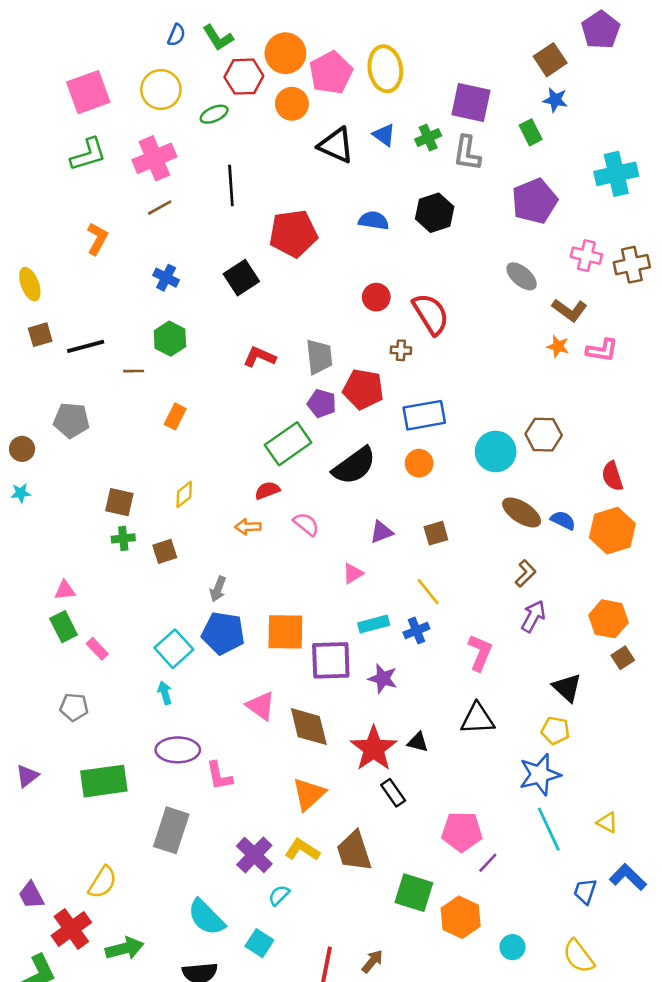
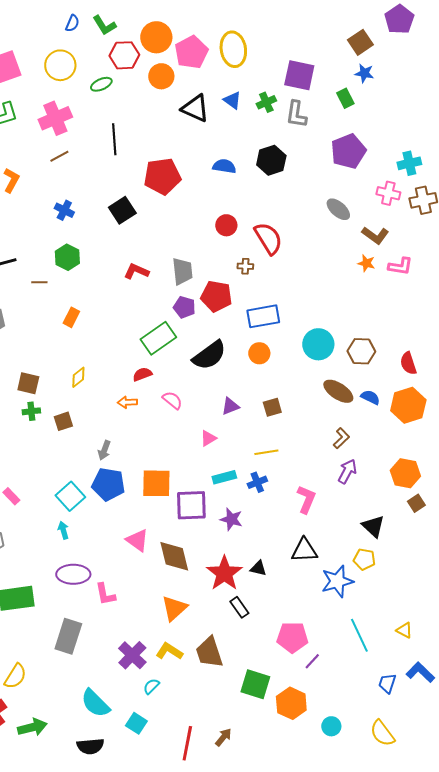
cyan cross: (616, 174) -> (409, 163), moved, size x0.7
brown hexagon: (544, 435) -> (361, 351), moved
yellow line: (428, 592) -> (266, 452), turned -60
blue star: (540, 775) -> (337, 581), moved

